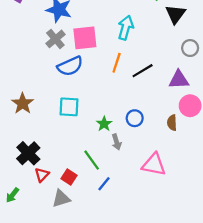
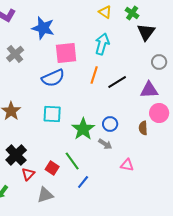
gray cross: (55, 39) -> (15, 54), moved
green star: (104, 124) -> (83, 129), size x1.6
gray arrow: (117, 142) -> (105, 144), moved, turned -40
pink triangle: (154, 165) -> (127, 165), size x0.6
red square: (69, 177) -> (52, 168), moved

